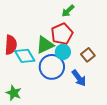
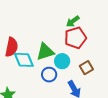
red pentagon: (62, 34) -> (75, 38), moved
blue circle: (52, 67) -> (49, 75), size x0.6

